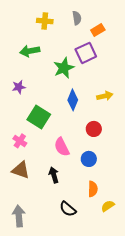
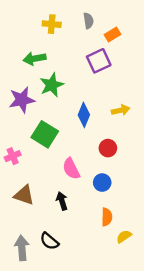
green star: (64, 68) -> (52, 85), moved
purple star: (19, 87) -> (22, 100), size x1.6
pink cross: (20, 141) -> (13, 156), moved, turned 32
black semicircle: (68, 209) -> (49, 241), moved

